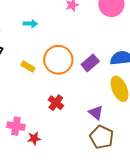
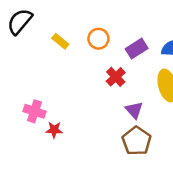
orange circle: (58, 60) -> (98, 39), size x0.6
red cross: (56, 103) -> (116, 77), moved

